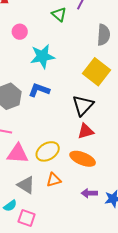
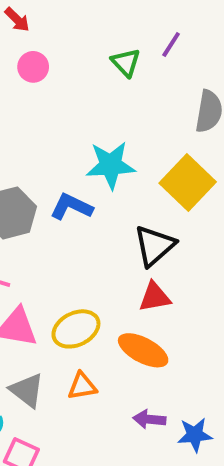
pink circle: (20, 32) -> (33, 67), moved
cyan star: (42, 56) -> (111, 165), moved

